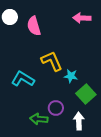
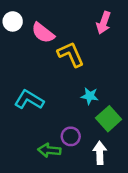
pink arrow: (82, 18) -> (104, 23), turned -72
pink semicircle: (34, 26) -> (43, 33), turned -36
yellow L-shape: (52, 61) -> (71, 54), moved

